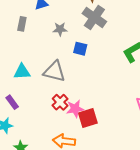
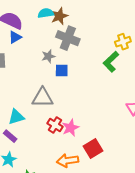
gray star: (60, 29) -> (48, 56), moved
cyan triangle: (22, 72) -> (16, 117), moved
red square: (88, 118) -> (93, 149), moved

